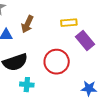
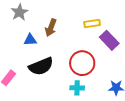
cyan cross: (27, 85) -> (77, 88), moved

